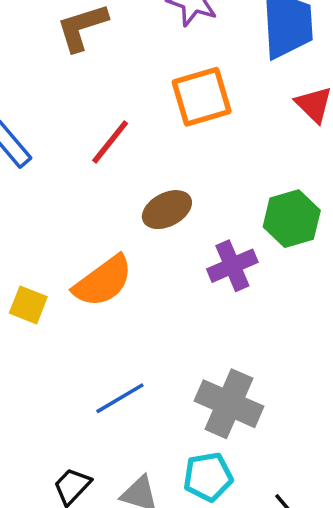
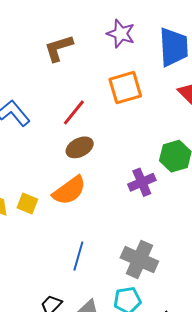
brown ellipse: (167, 210) -> (80, 147), moved
blue line: (120, 398) -> (78, 256), turned -44

